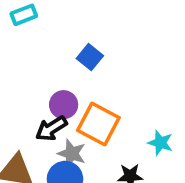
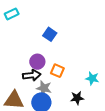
orange square: (98, 124) -> (57, 71), size x0.6
black arrow: (51, 129) -> (32, 75), turned -150

